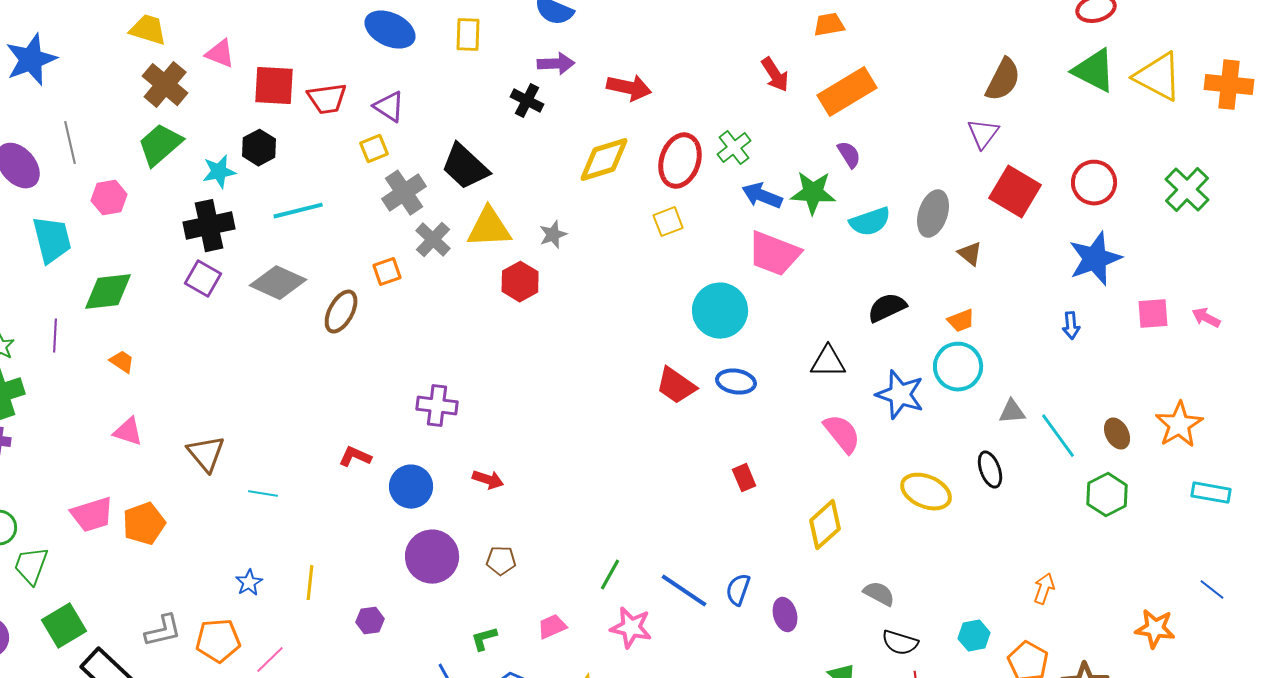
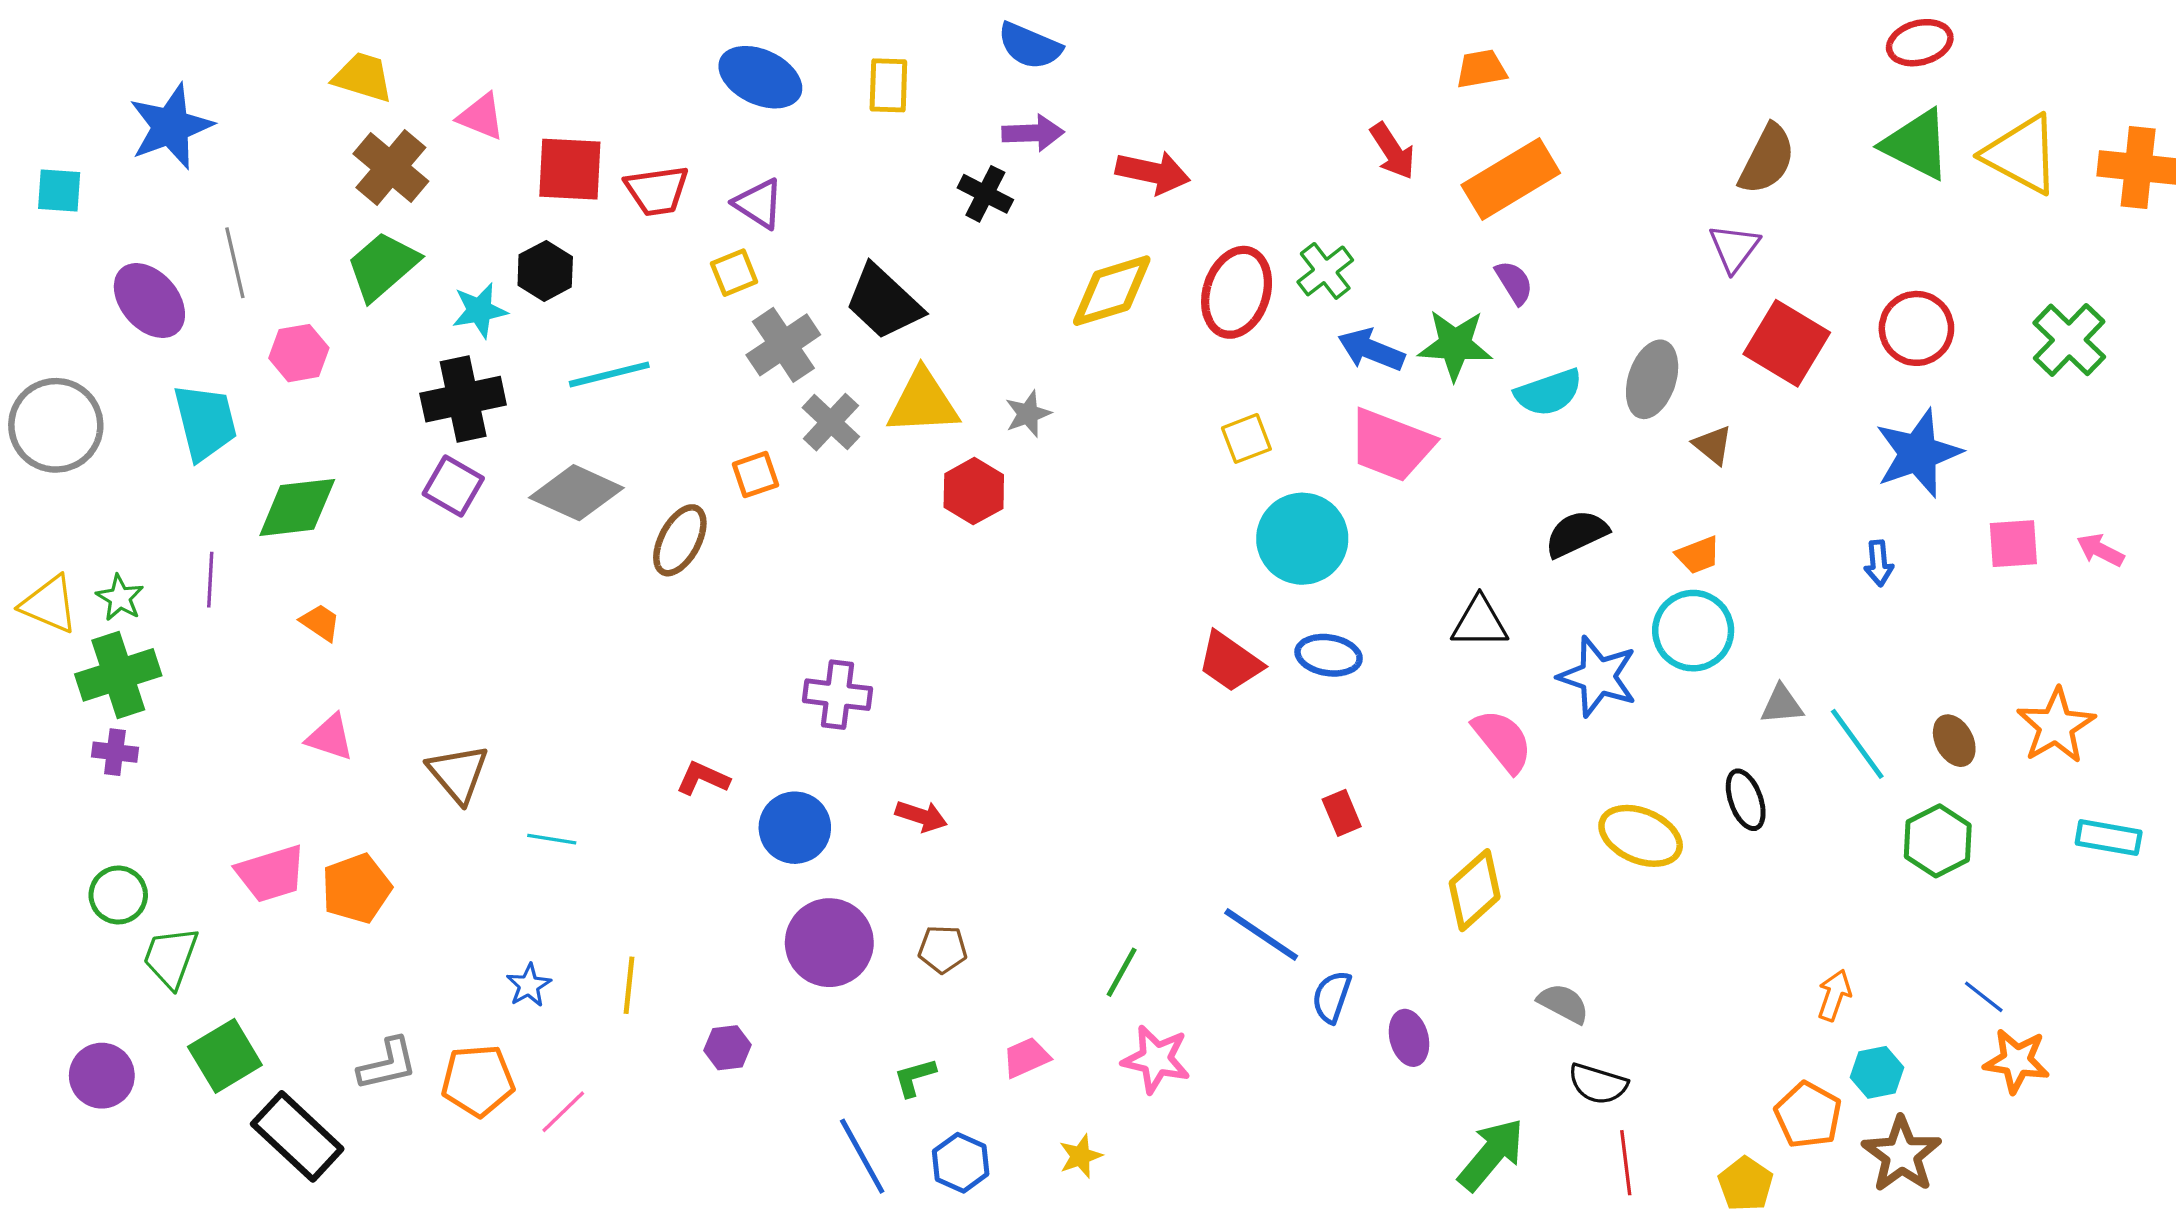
yellow square: (668, 222) -> (1246, 438), moved
blue line: (1212, 590) -> (1984, 997), moved
blue line: (684, 591) -> (1261, 934), moved
cyan hexagon: (974, 636) -> (1877, 1072), moved

